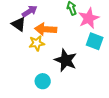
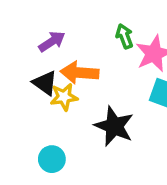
black triangle: (19, 24) -> (45, 83), moved
cyan circle: (43, 81) -> (52, 159), moved

